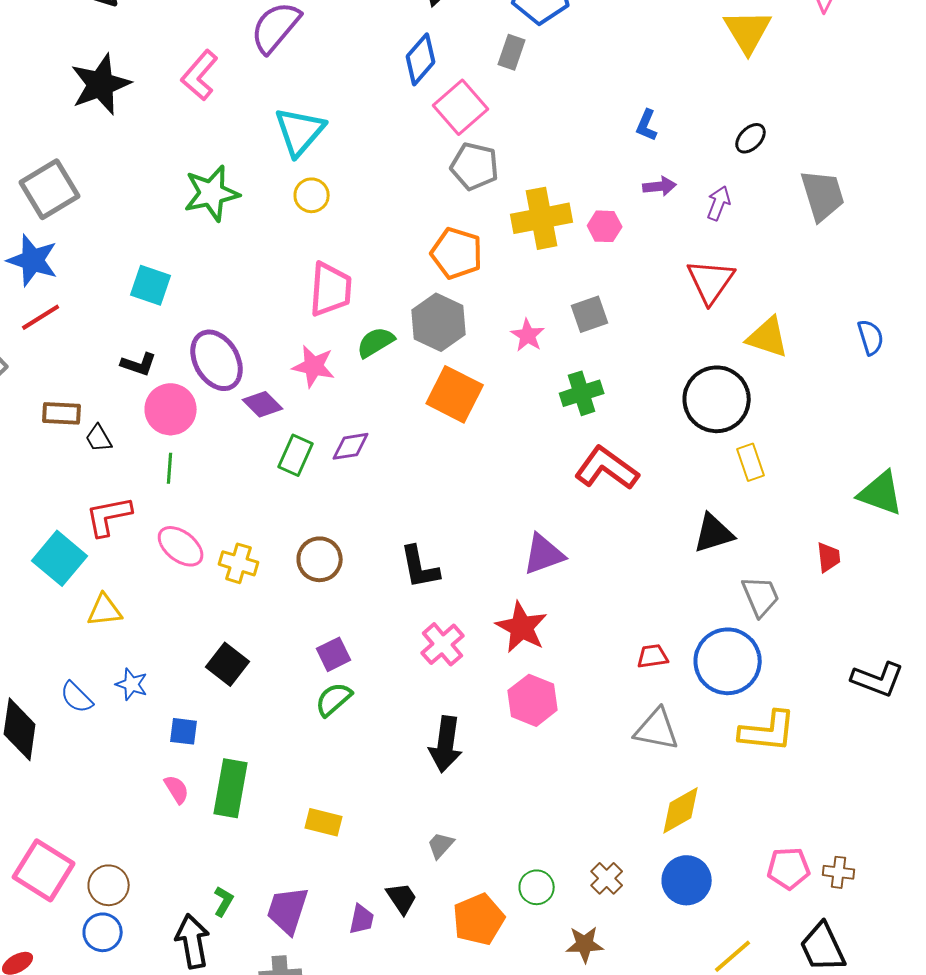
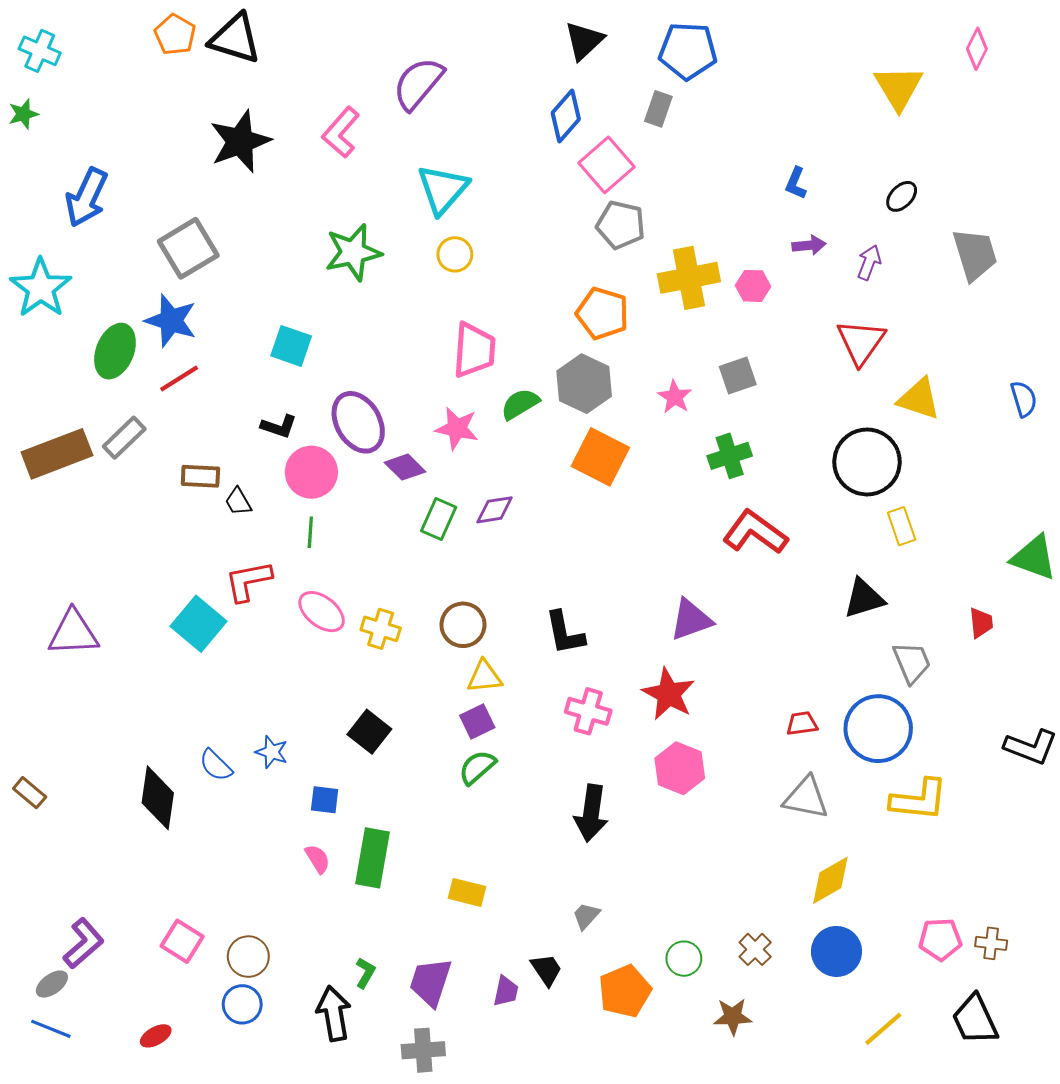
yellow triangle: (105, 610) -> (484, 677), moved
pink cross: (443, 644) -> (588, 711), turned -33
pink square: (44, 870) -> (182, 941), size x0.7

